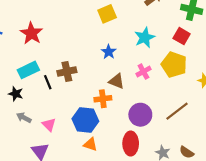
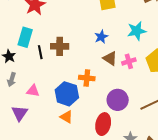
cyan rectangle: (28, 70) -> (25, 37), turned -60
brown triangle: (117, 81) -> (110, 58), moved
gray arrow: (24, 118) -> (12, 80), turned -112
pink triangle: (49, 125) -> (33, 91), turned -48

